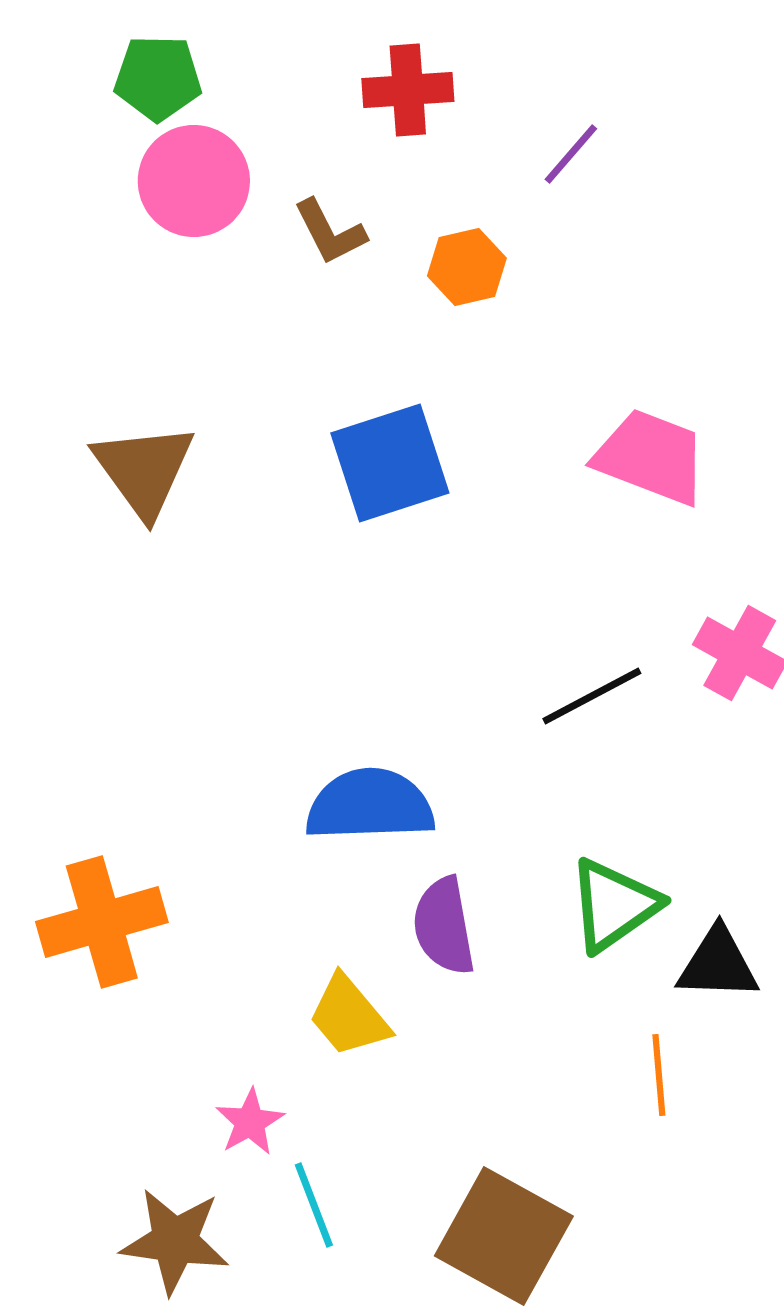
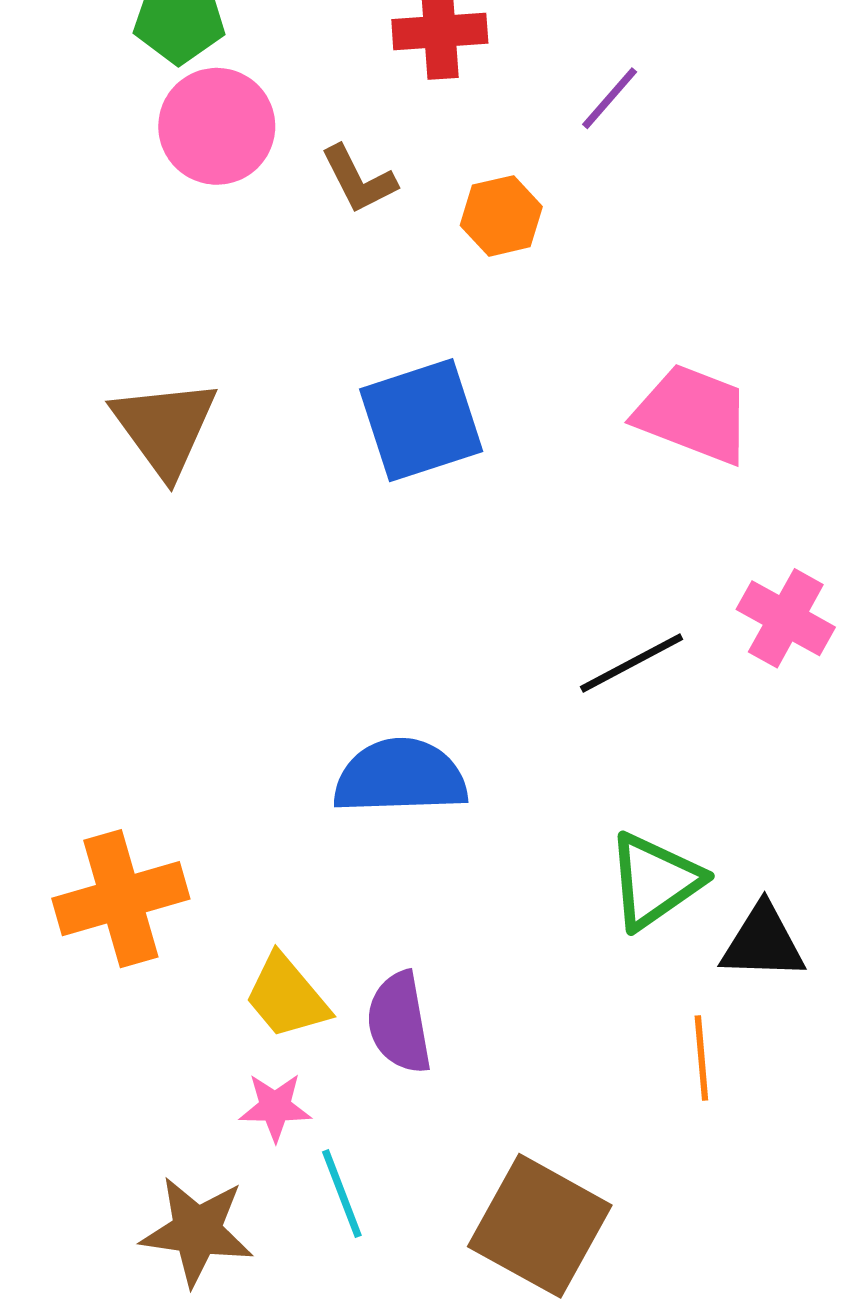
purple semicircle: (444, 926) -> (399, 1023), moved
yellow trapezoid: (349, 1016) -> (287, 997), moved
pink star: (250, 1122) -> (275, 1107), turned 30

